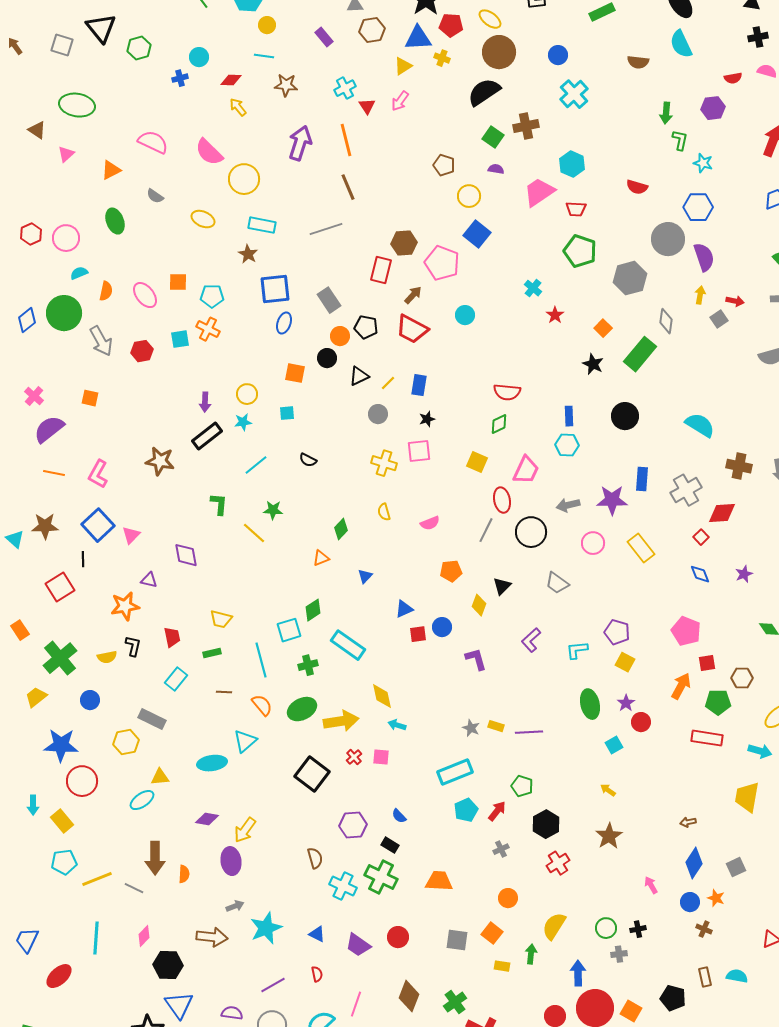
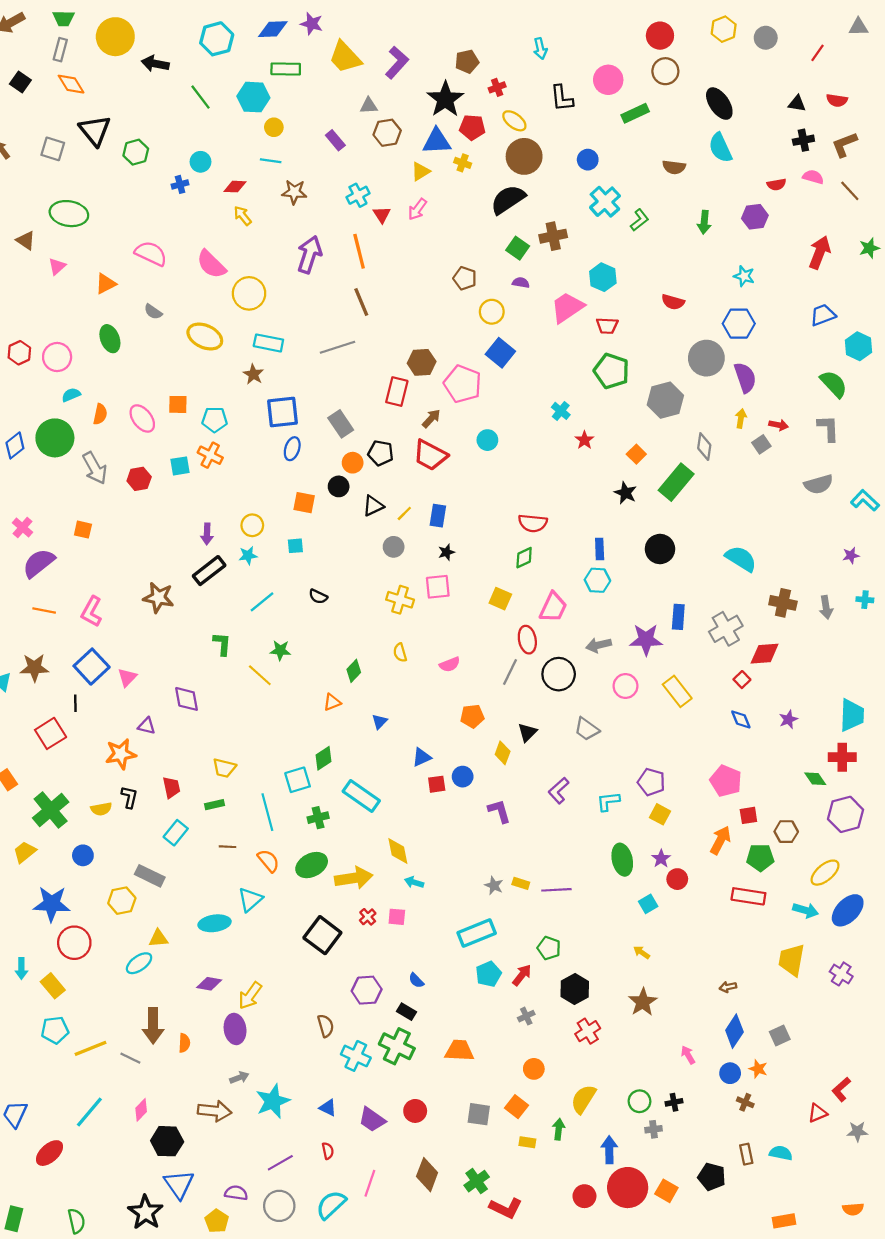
green L-shape: (680, 140) -> (639, 220), moved, turned 40
yellow ellipse: (203, 219) -> (205, 337), size x1.4
cyan line: (96, 938) -> (89, 1112), turned 36

